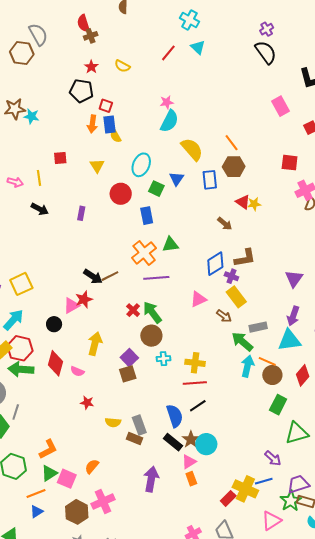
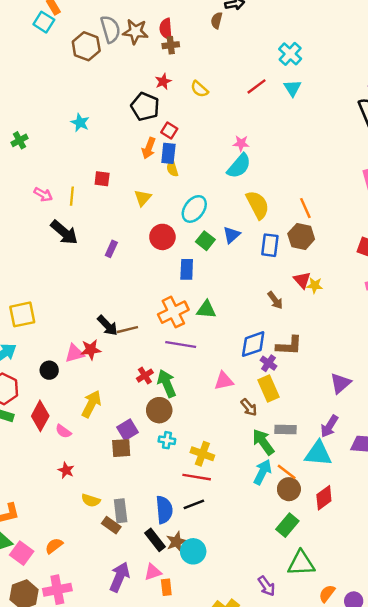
brown star: (15, 109) -> (135, 32), moved
black arrow: (40, 209) -> (64, 232), size x1.4
pink triangle: (189, 462) -> (153, 572), moved

